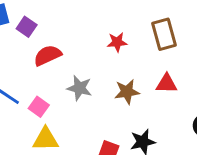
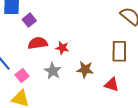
red star: (117, 42) -> (62, 48), moved
brown star: (127, 92) -> (85, 70), moved

